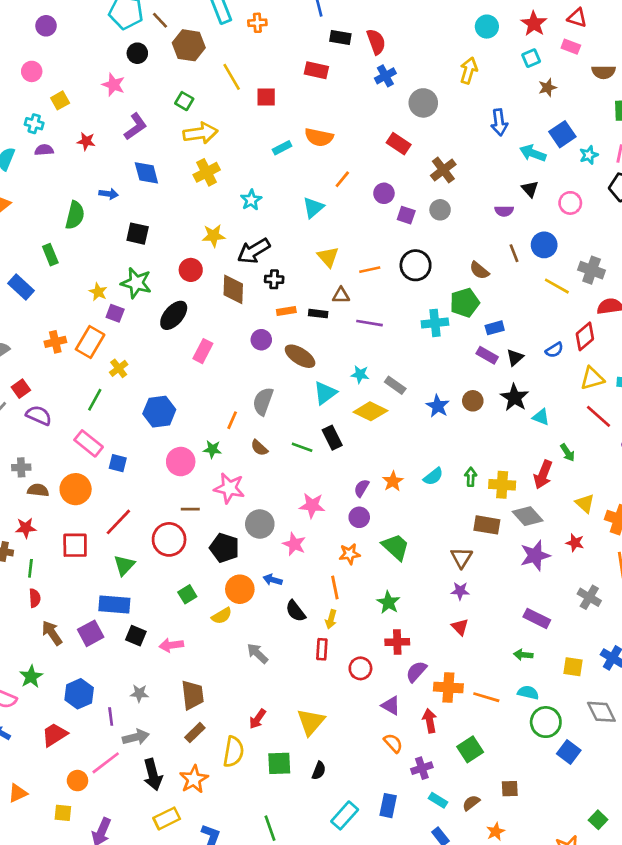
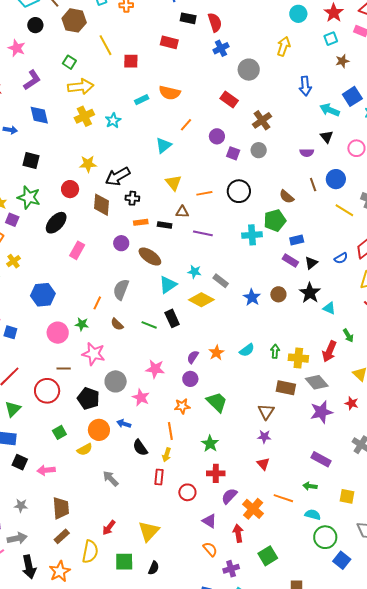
cyan star: (251, 200) -> (113, 120), moved
orange cross: (448, 687) -> (253, 509), turned 35
orange line: (486, 697) -> (283, 498), moved

